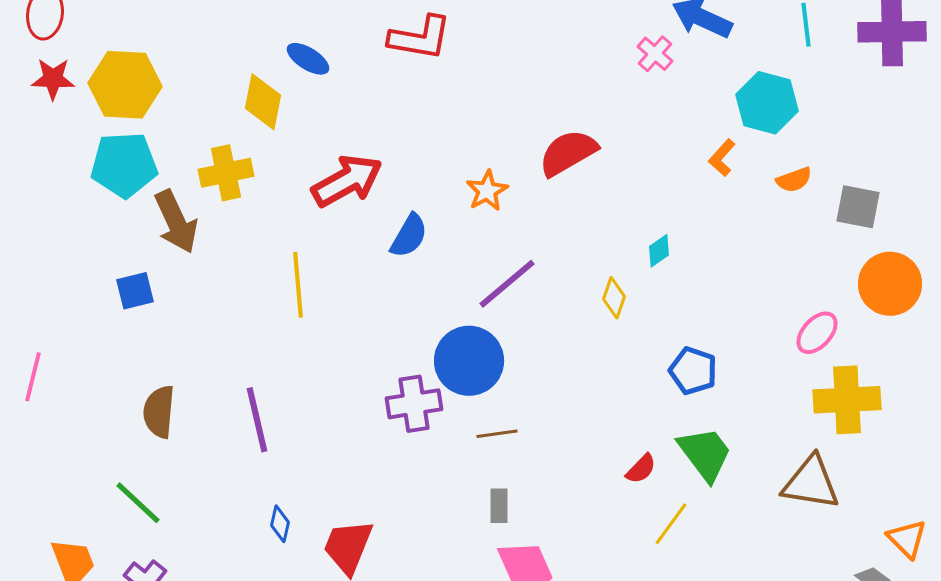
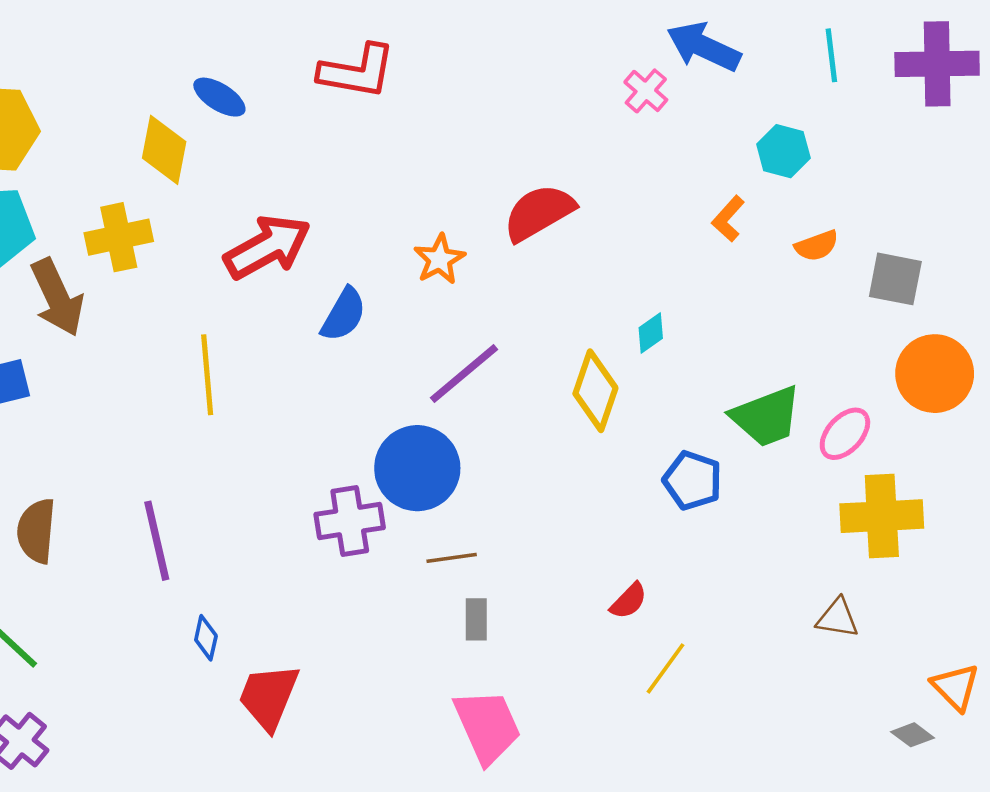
cyan hexagon: (767, 103) -> (783, 151), size x0.7
yellow diamond: (614, 298) -> (595, 391), size x1.6
green trapezoid: (705, 454) -> (766, 417), moved, turned 106
brown triangle: (811, 483) -> (838, 618), size x0.6
gray rectangle: (499, 506) -> (476, 619), moved
blue diamond: (280, 524) -> (206, 638), moved

